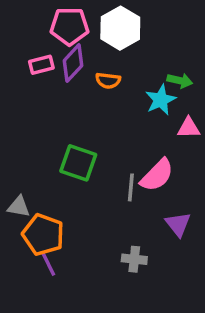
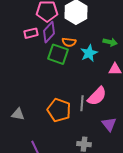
cyan star: (161, 100) -> (89, 53), moved
green square: (78, 163) -> (58, 54), moved
orange pentagon: (43, 235) -> (59, 110), moved

